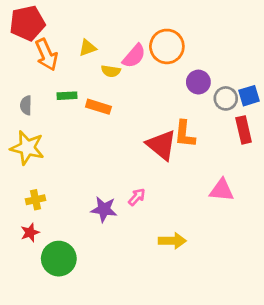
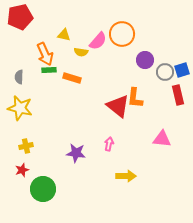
yellow triangle: (88, 48) -> (64, 35), turned 32
orange arrow: (46, 55) -> (45, 54), moved
pink arrow: (137, 197) -> (109, 144), moved, turned -32

